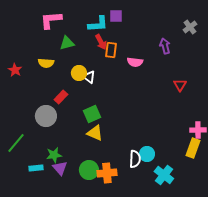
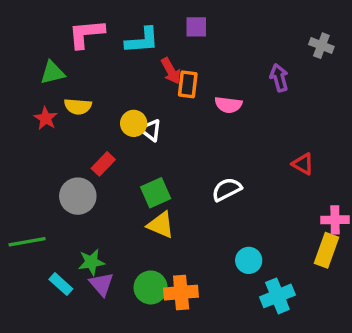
cyan L-shape: (98, 24) -> (142, 40), moved
gray cross: (190, 27) -> (321, 46), turned -32
green triangle: (67, 43) -> (52, 73), moved
red star: (15, 70) -> (46, 118), moved
red triangle: (180, 85) -> (303, 164), moved, turned -32
green line: (16, 143) -> (27, 242), turned 40
white semicircle: (135, 159) -> (227, 189), moved, turned -120
cyan rectangle: (36, 168) -> (61, 284), turned 48
cyan cross: (164, 175) -> (277, 296), turned 30

